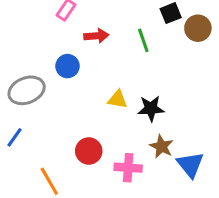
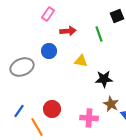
yellow triangle: (118, 99) -> (81, 61), moved
blue line: (14, 137) -> (19, 111), moved
red circle: (89, 151) -> (52, 109), moved

